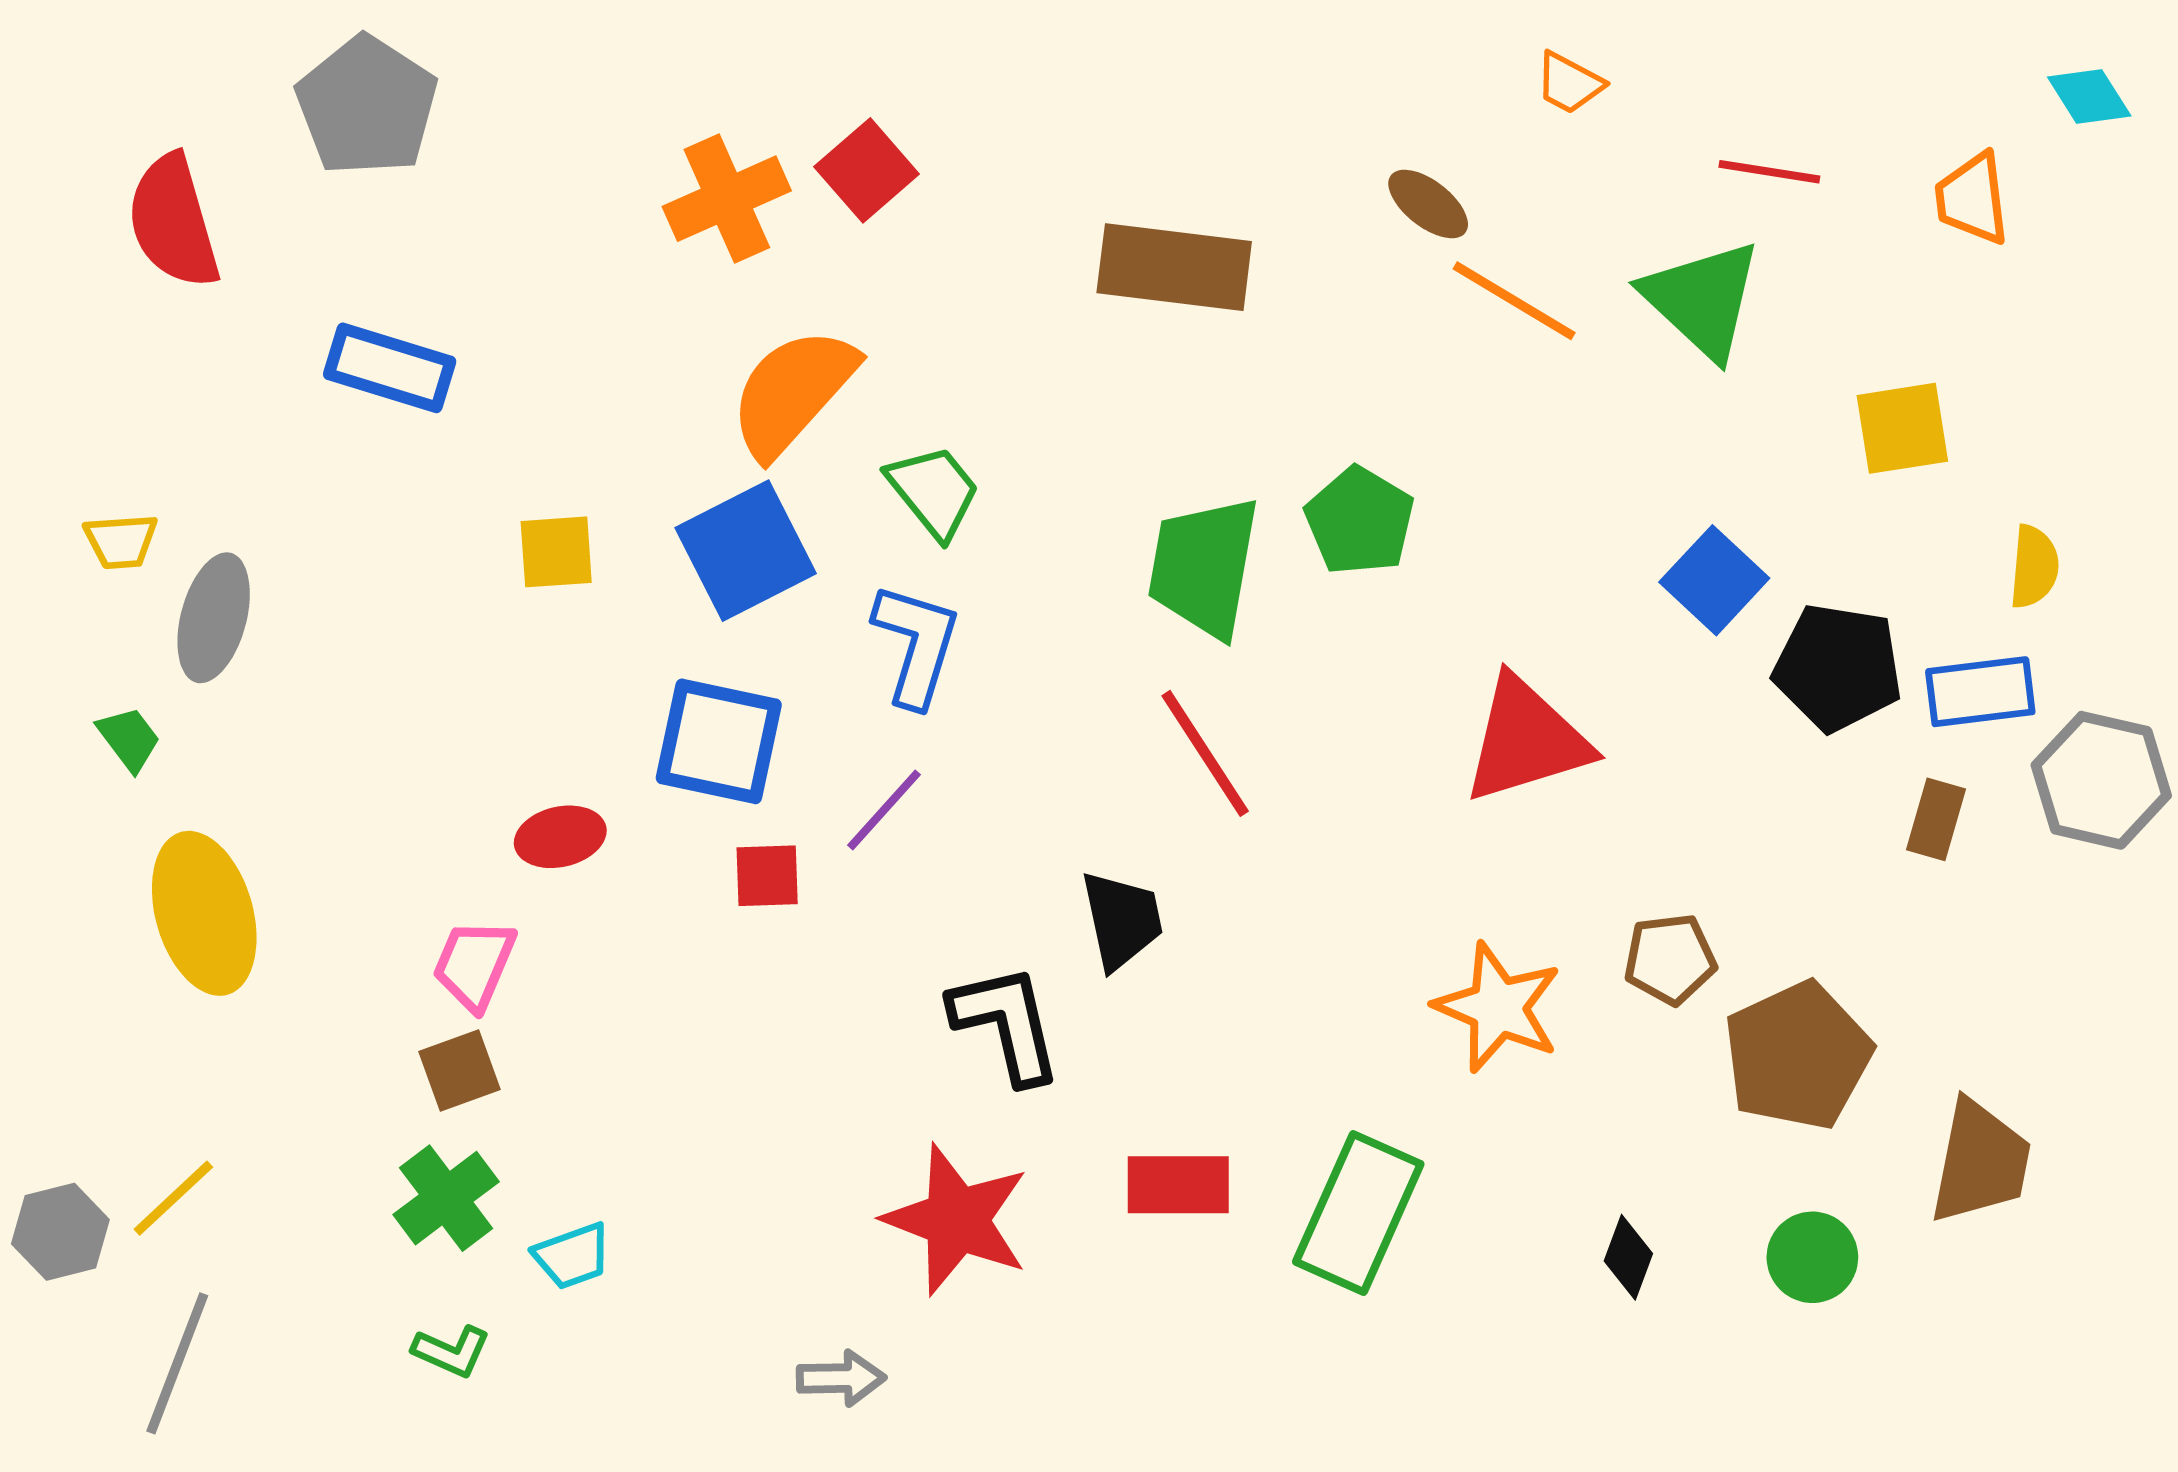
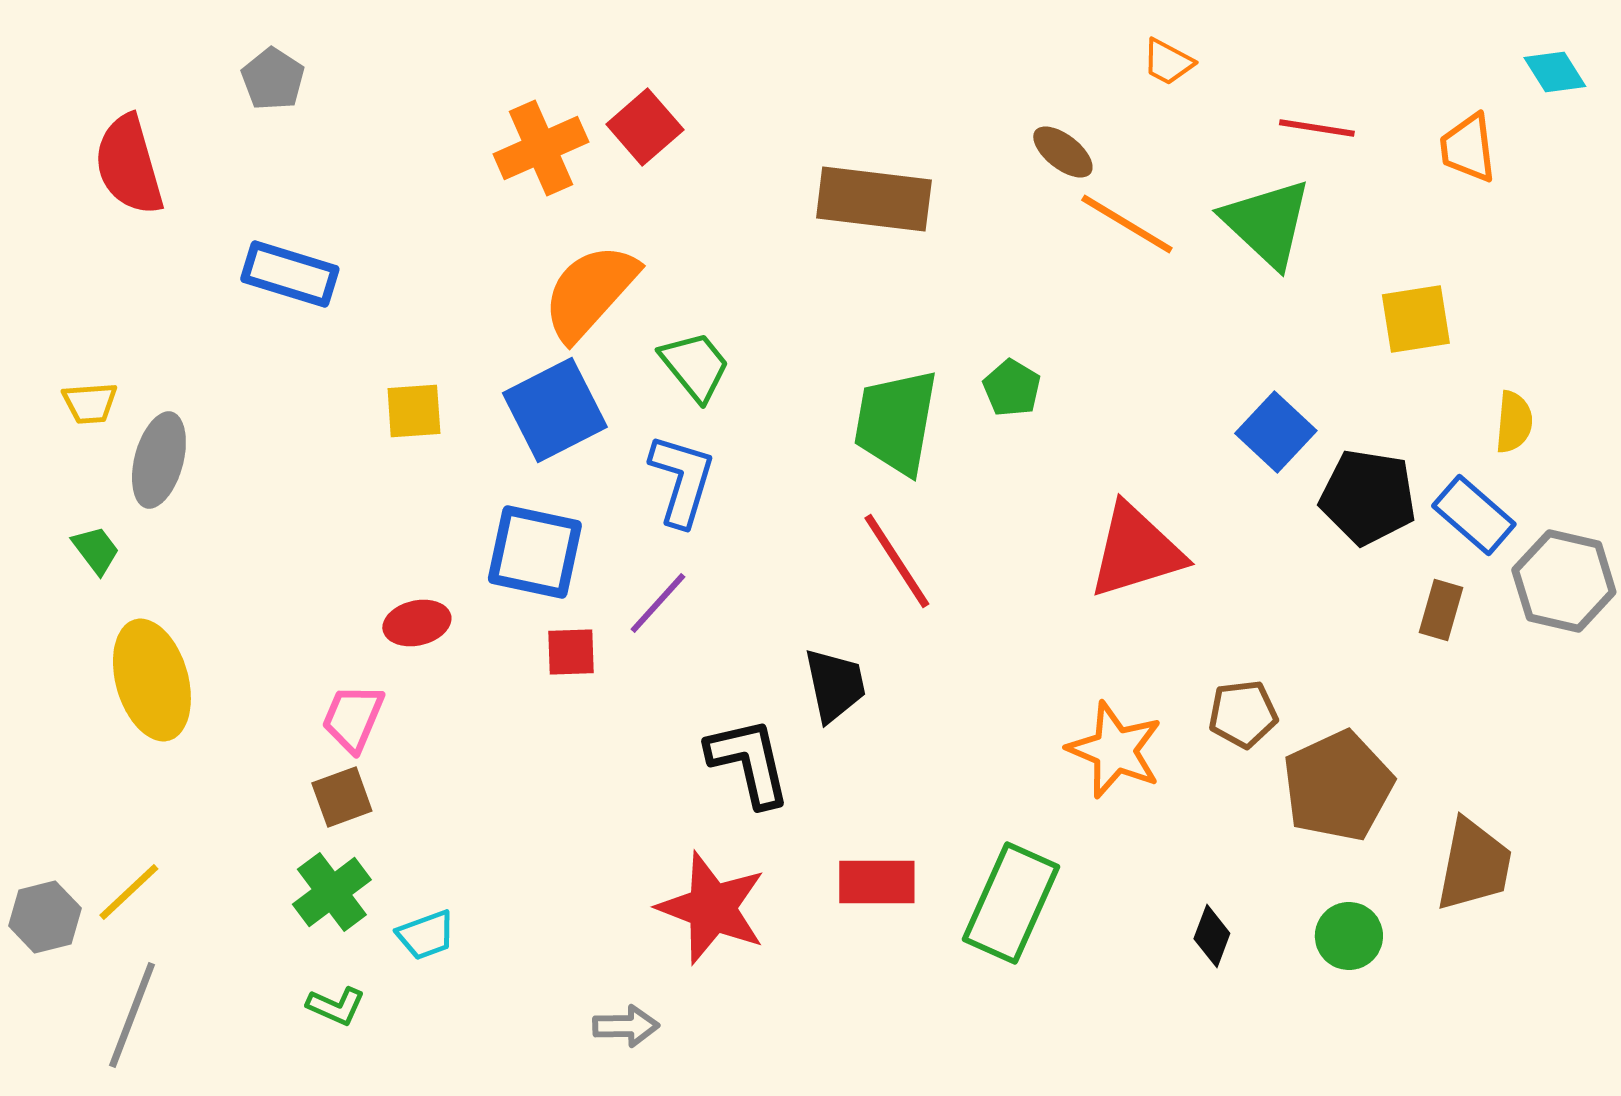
gray pentagon: (367, 106) -> (273, 79), size x0.6
green pentagon: (1360, 521) -> (1012, 388), size x0.7
blue rectangle: (1980, 692) -> (1474, 515), turned 48

